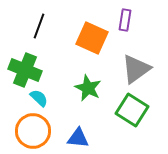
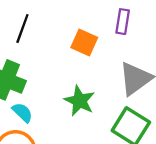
orange square: (92, 38) -> (84, 43), size x0.7

